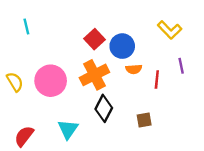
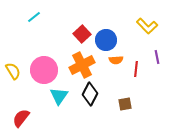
cyan line: (26, 26) -> (34, 17), moved, turned 64
cyan triangle: (68, 129) -> (59, 96), moved

